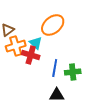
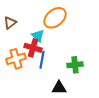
orange cross: (16, 46) -> (16, 59), moved
blue line: (55, 68) -> (42, 60), moved

